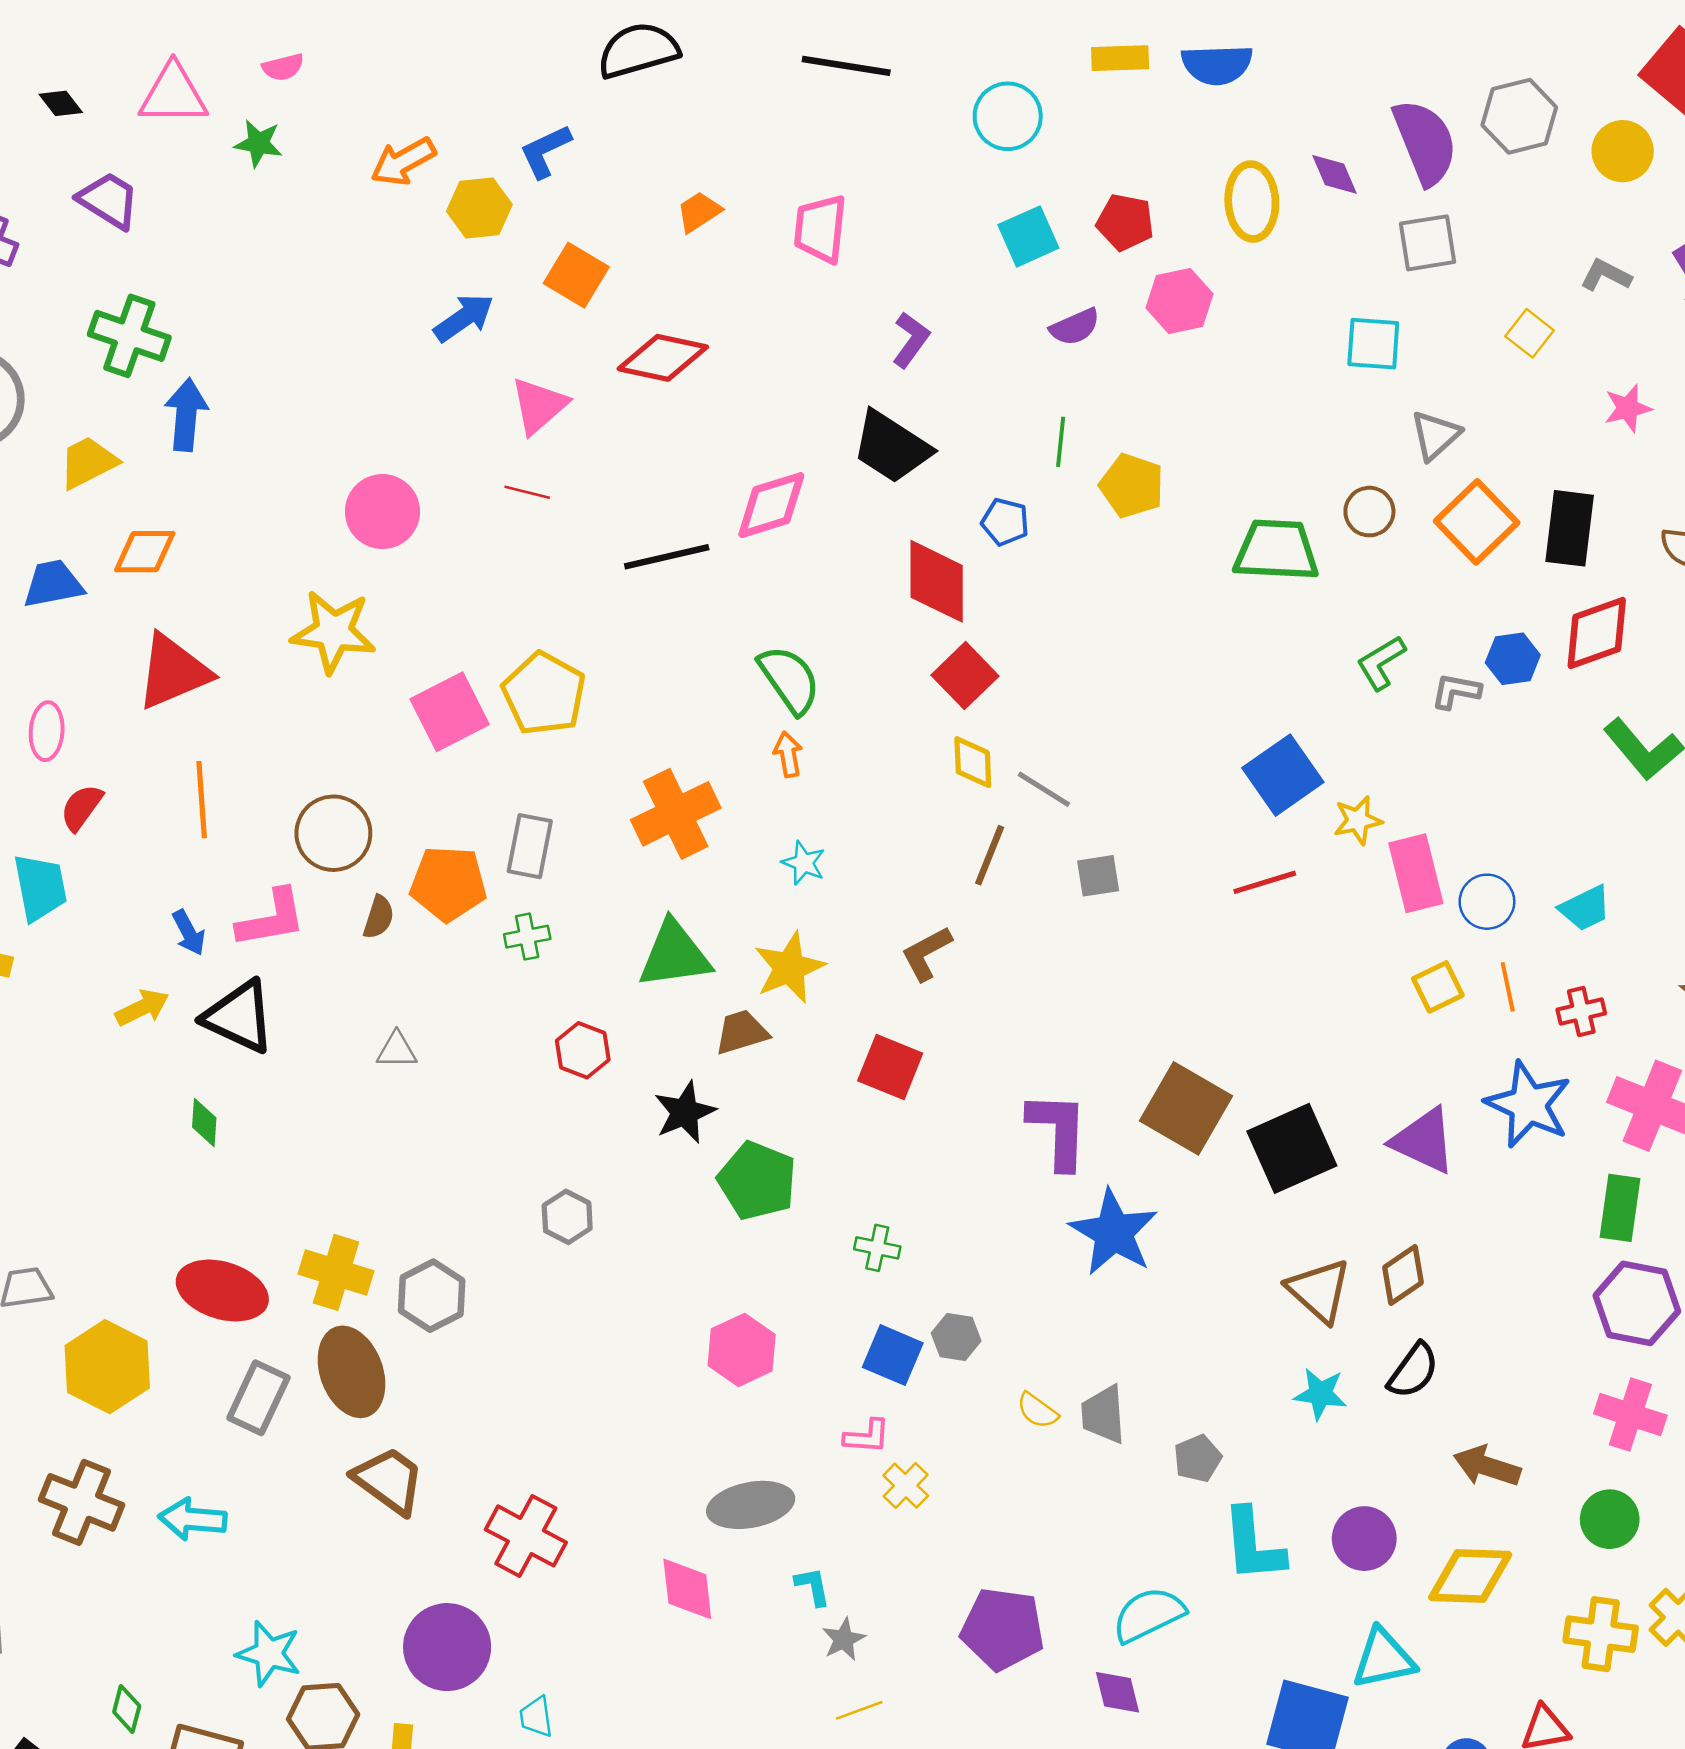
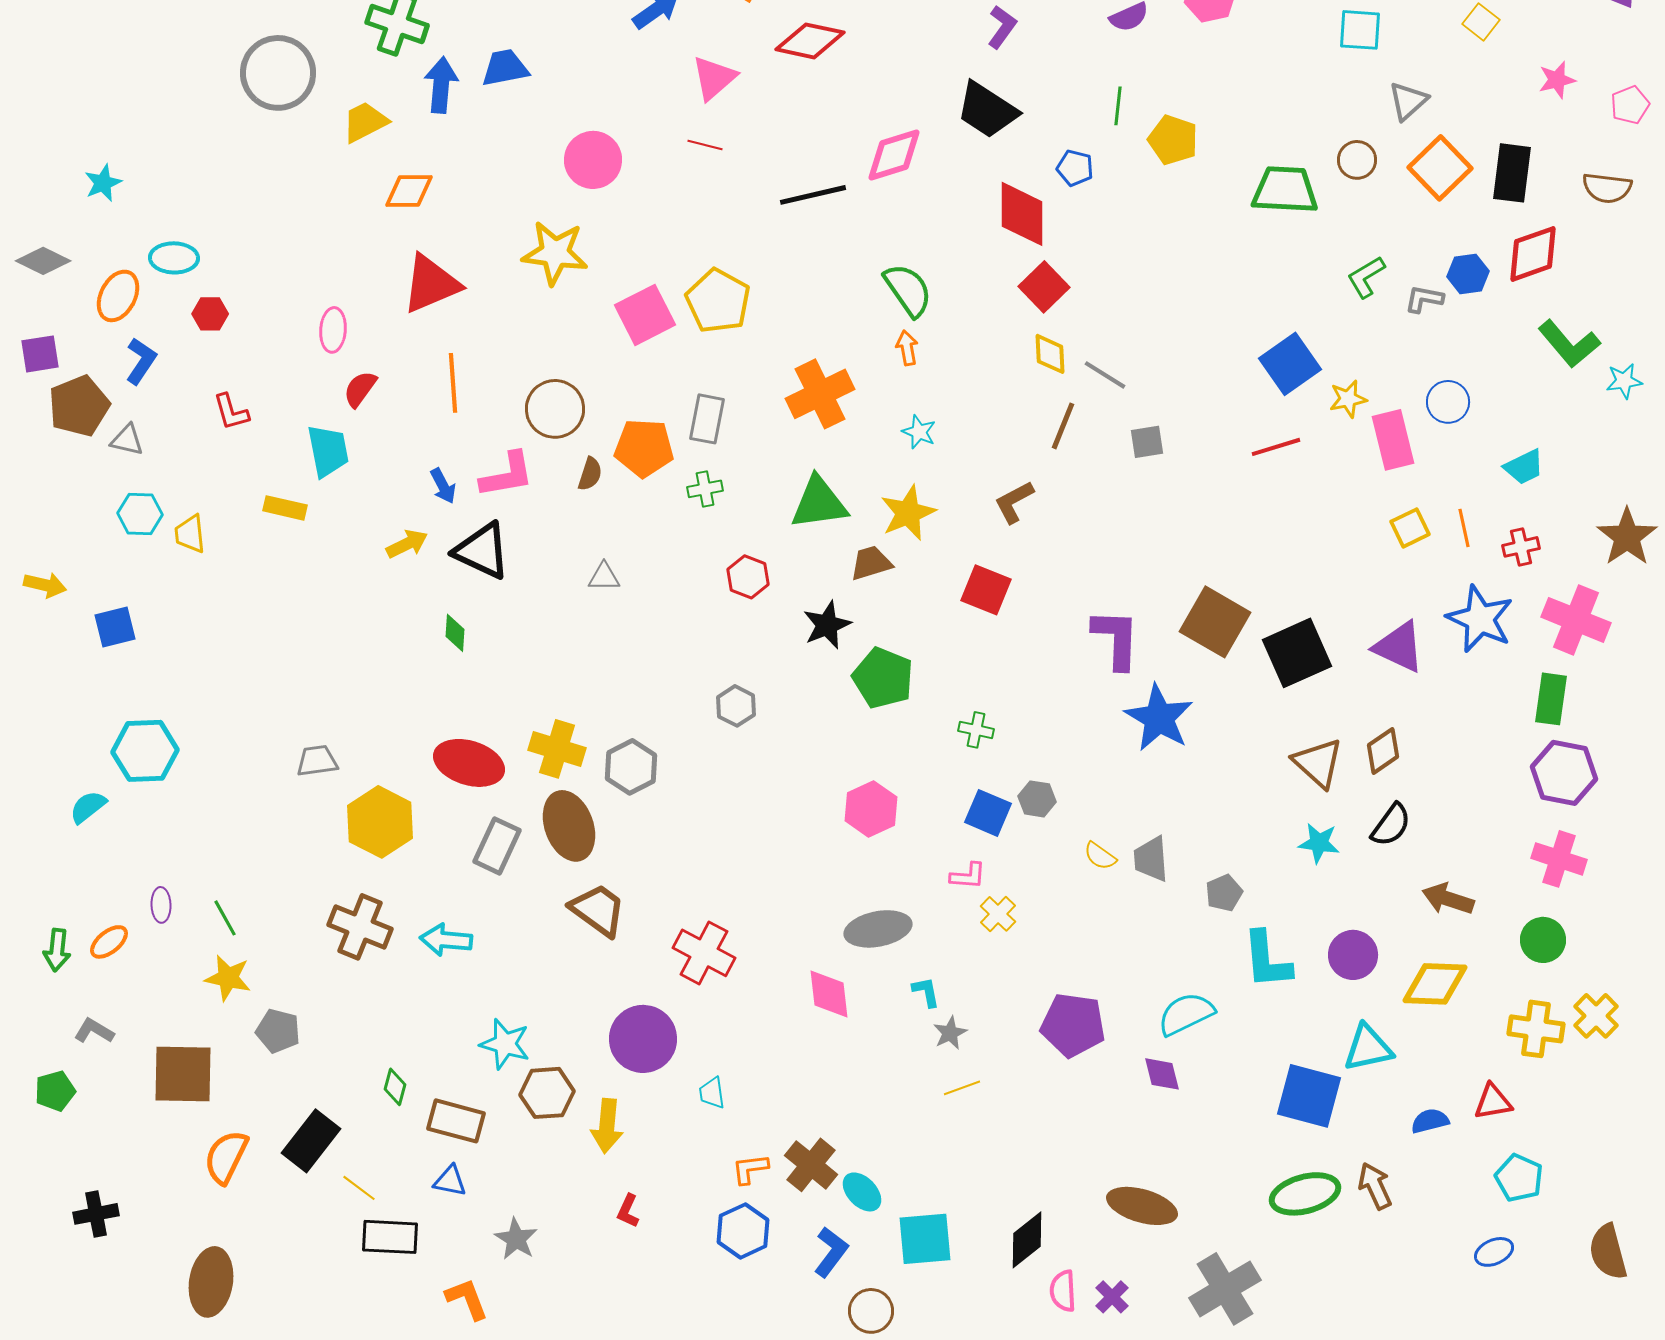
blue trapezoid: (53, 584) -> (505, 68), moved
blue circle: (1487, 902) -> (1448, 402), moved

